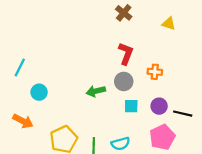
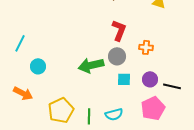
green arrow: (96, 91) -> (91, 65), size x1.4

